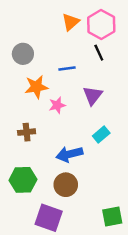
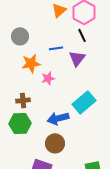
purple triangle: (93, 95) -> (77, 58), moved
cyan rectangle: (101, 135) -> (84, 102), size x1.6
green hexagon: (23, 180) -> (20, 123), moved

